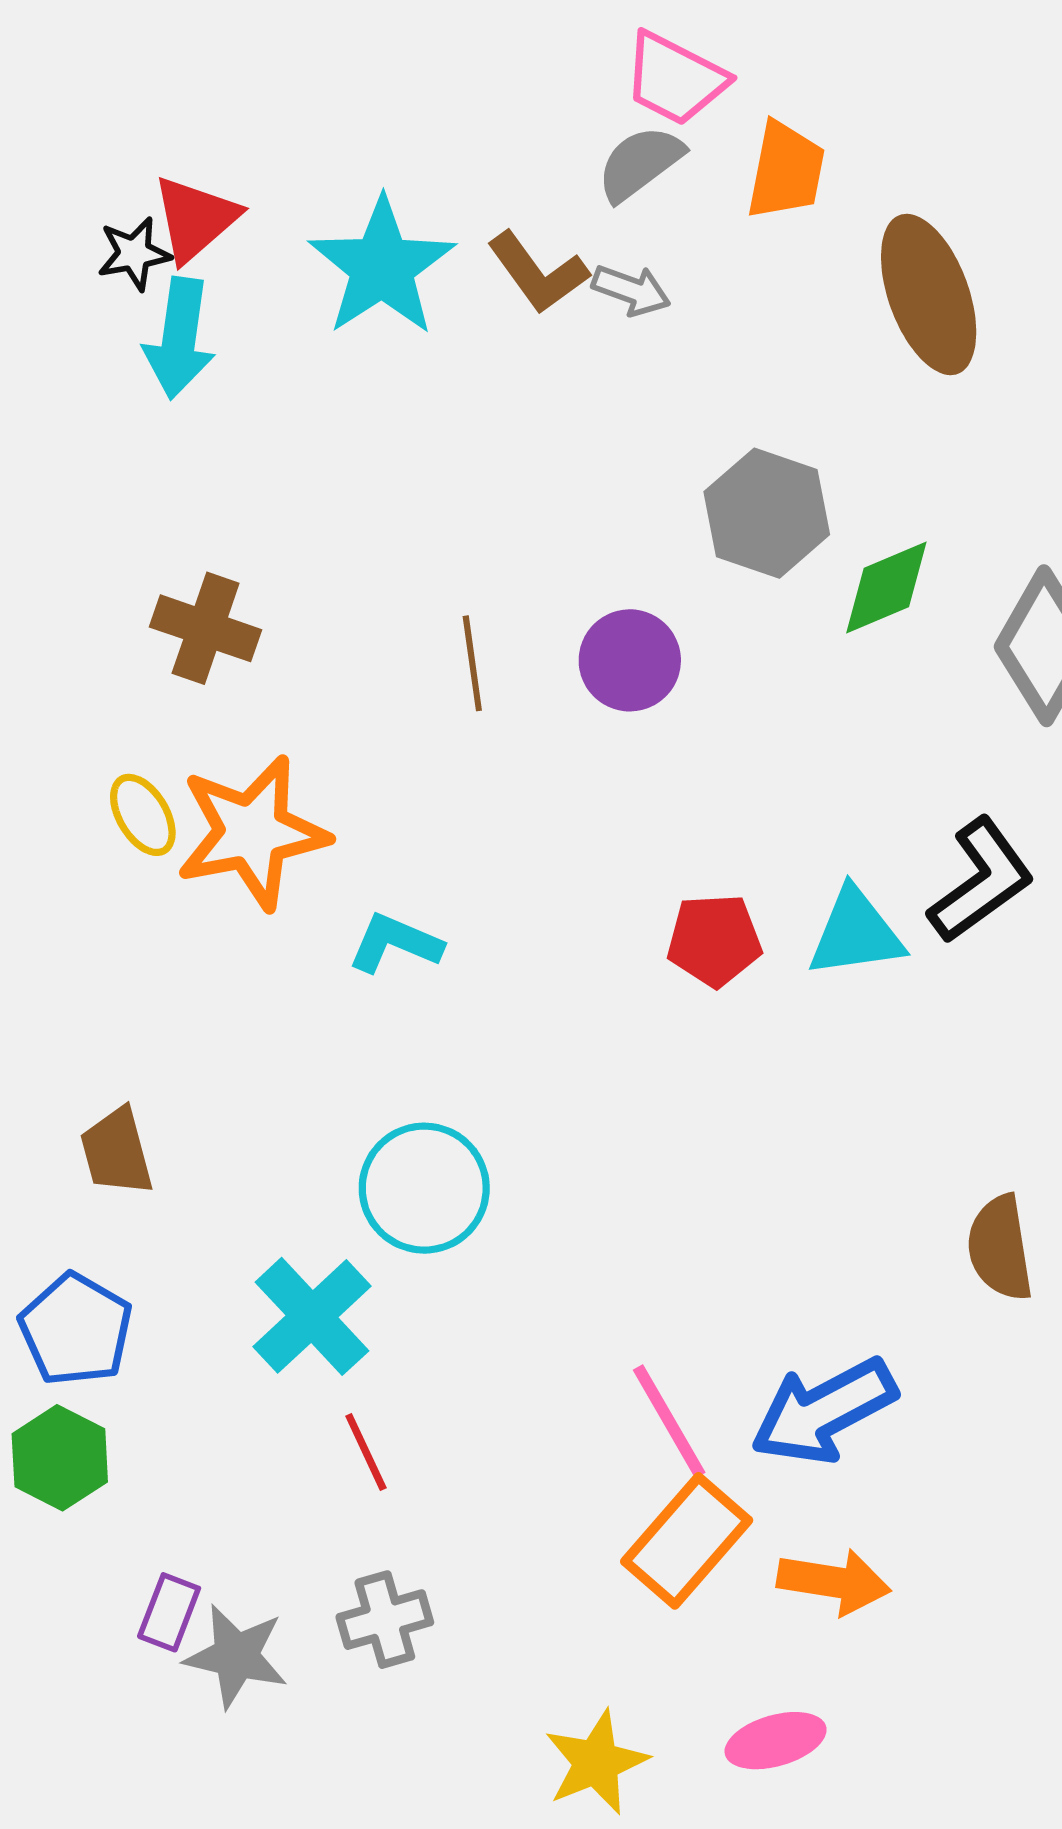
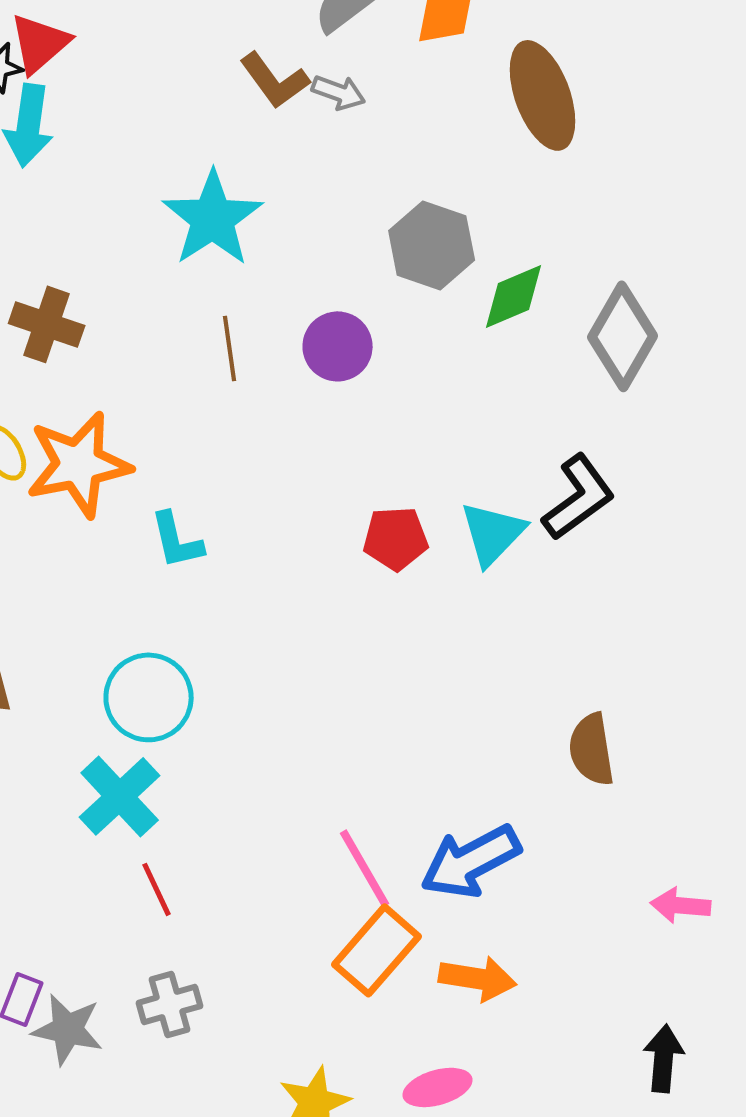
cyan star: (382, 267) -> (213, 218), moved
cyan triangle: (856, 933) -> (493, 533), turned -38
cyan L-shape: (395, 943) -> (177, 540), turned -126
cyan circle: (424, 1188) -> (149, 697), moved

